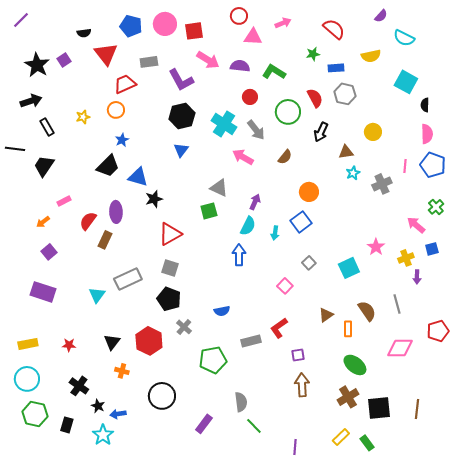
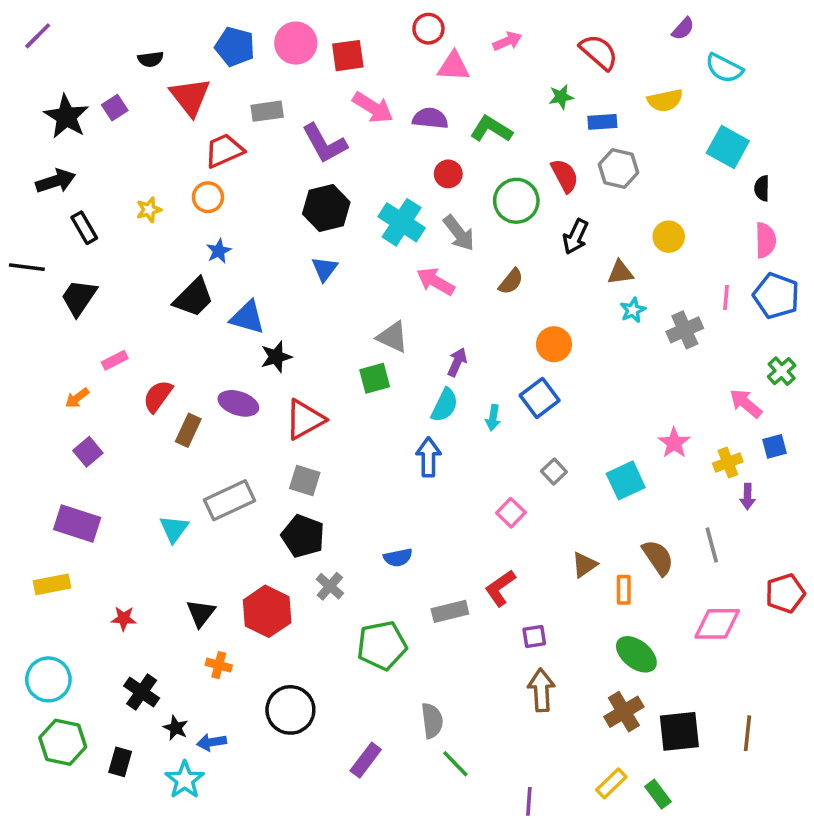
purple ellipse: (116, 212) -> (238, 403), moved, turned -70
yellow rectangle: (28, 344) -> (52, 584), moved

